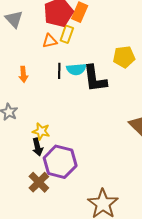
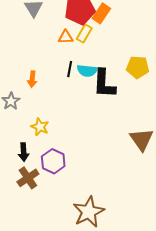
orange arrow: (23, 74) -> (32, 79), moved
black arrow: (38, 147) -> (24, 152), moved
purple hexagon: (60, 162) -> (53, 161), size x0.7

